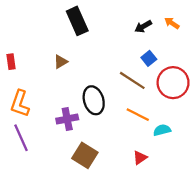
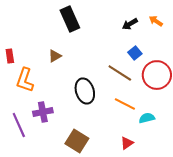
orange L-shape: (20, 104) -> (25, 80), moved
purple cross: (67, 119) -> (43, 112), moved

